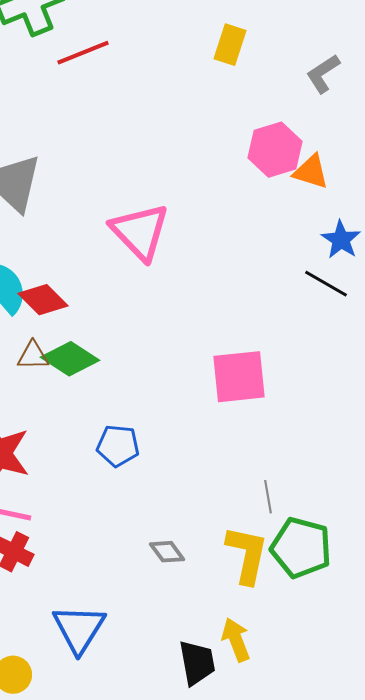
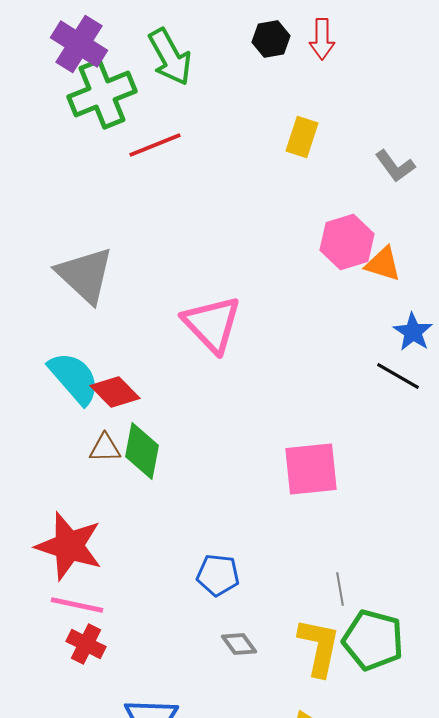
gray L-shape: (323, 74) -> (395, 166), turned -93
green diamond: (70, 359) -> (142, 451), turned 68
blue pentagon: (118, 446) -> (218, 575), moved

